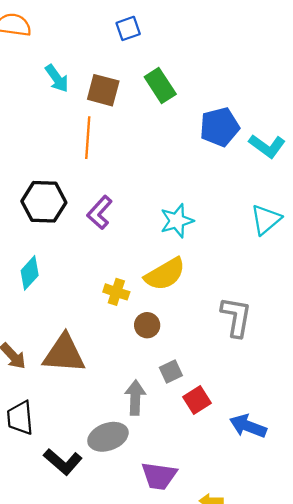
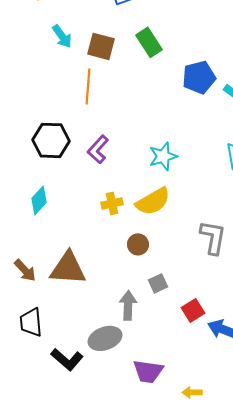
yellow cross: (116, 292) -> (112, 203), moved, turned -30
red square: (197, 400) -> (193, 310), moved

